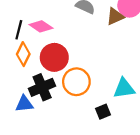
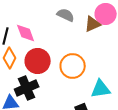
pink diamond: (41, 26) -> (26, 33), turned 35
orange circle: (76, 82) -> (73, 66), moved

